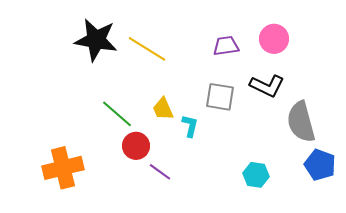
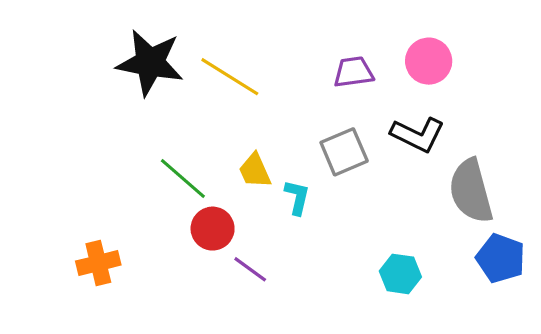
gray square: (220, 97) -> (344, 152), turned -32
orange cross: (63, 168) -> (98, 263), size x0.7

